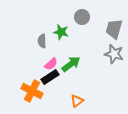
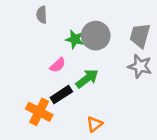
gray circle: (82, 17) -> (96, 36), moved, size x1.5
gray semicircle: (42, 41) -> (42, 15), moved
pink semicircle: (51, 64) -> (58, 65), moved

